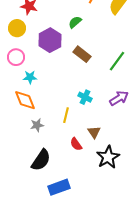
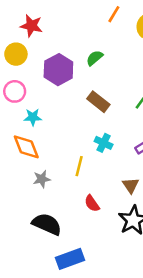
green semicircle: (75, 22) -> (95, 58), moved
brown rectangle: (82, 54) -> (98, 102), moved
brown triangle: (94, 132) -> (131, 185), moved
black semicircle: (41, 160) -> (47, 224), turned -100

